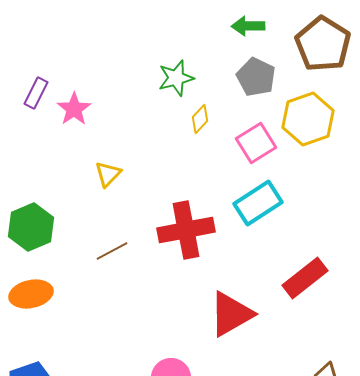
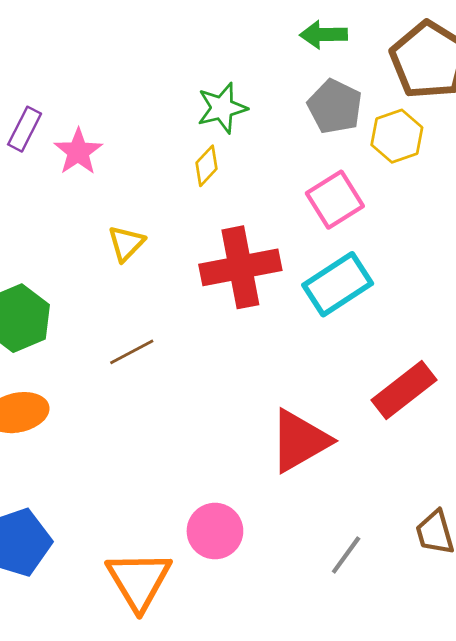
yellow diamond: (200, 119) -> (206, 166), moved
yellow hexagon: (308, 119) -> (397, 136), moved, size x0.7
red cross: (186, 230) -> (240, 267), moved

